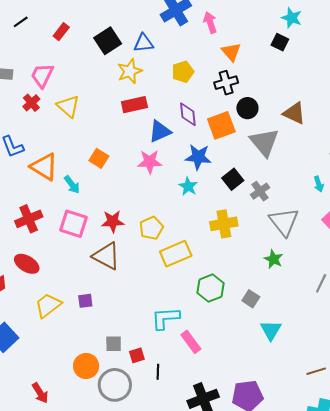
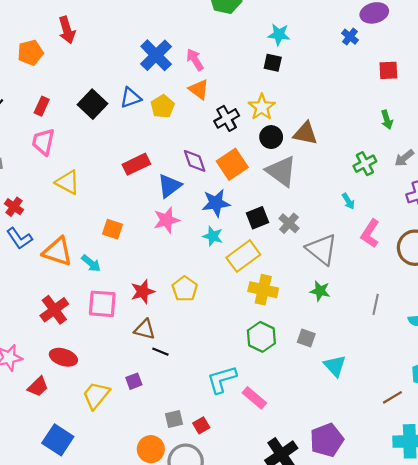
orange triangle: (231, 52) -> (199, 89), moved
yellow star: (130, 71) -> (262, 107), moved
yellow pentagon: (183, 72) -> (163, 106), moved
pink trapezoid: (42, 75) -> (43, 142), moved
red cross: (31, 103) -> (14, 207), moved
black circle: (247, 108) -> (271, 137), moved
black square: (233, 179) -> (258, 218), turned 30
yellow cross: (224, 224) -> (263, 290), moved, turned 36
yellow rectangle: (176, 254) -> (243, 256), moved
brown triangle: (106, 256) -> (145, 329), size x0.7
black line: (158, 372) -> (160, 352), moved, turned -56

